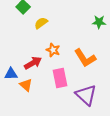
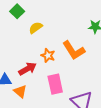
orange L-shape: (85, 58) -> (74, 50), moved

